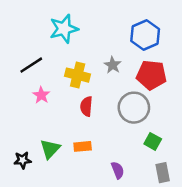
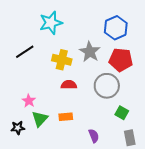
gray star: (113, 65) -> (90, 52), size x1.5
pink star: (41, 95) -> (29, 101), moved
red semicircle: (86, 106) -> (69, 85), turned 84

